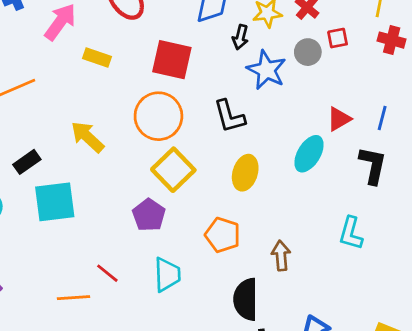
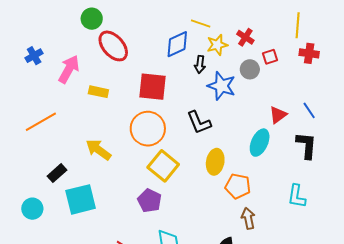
blue line: (382, 118) -> (309, 110), turned -42
orange pentagon: (223, 235) -> (238, 186), moved

